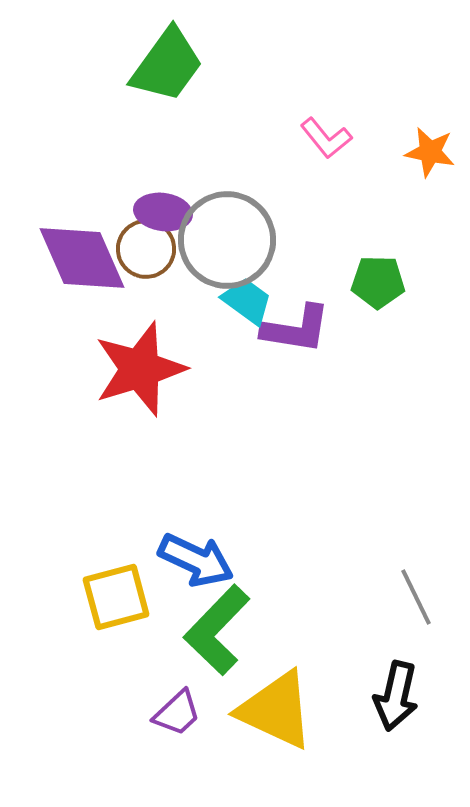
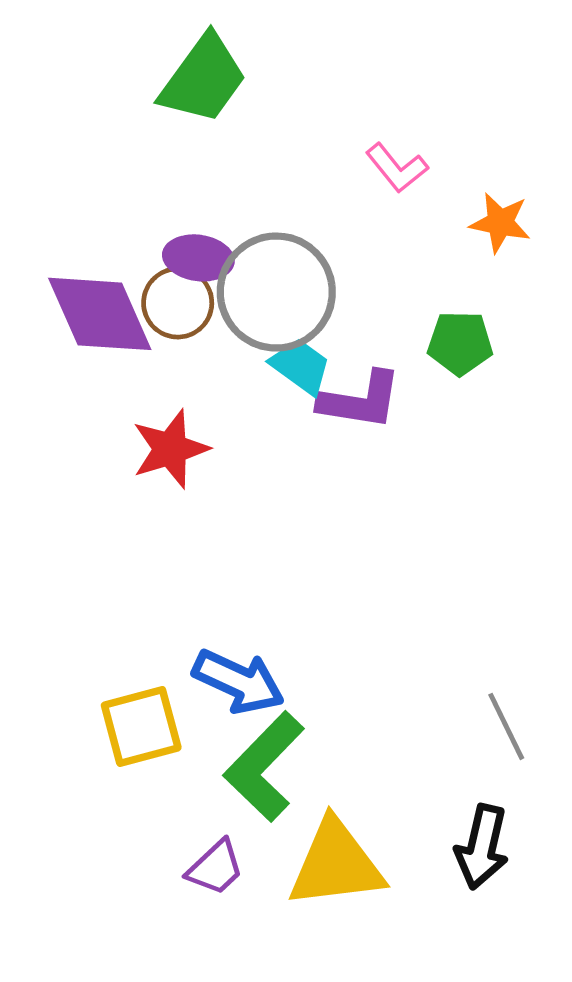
orange star: (430, 152) -> (500, 223), moved
red star: (140, 369) -> (170, 449), size x0.7
yellow triangle: (276, 710) -> (336, 864), turned -32

